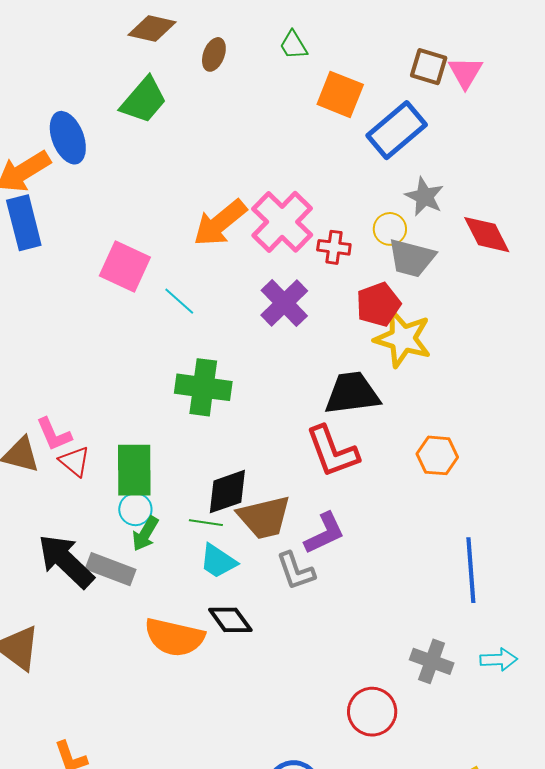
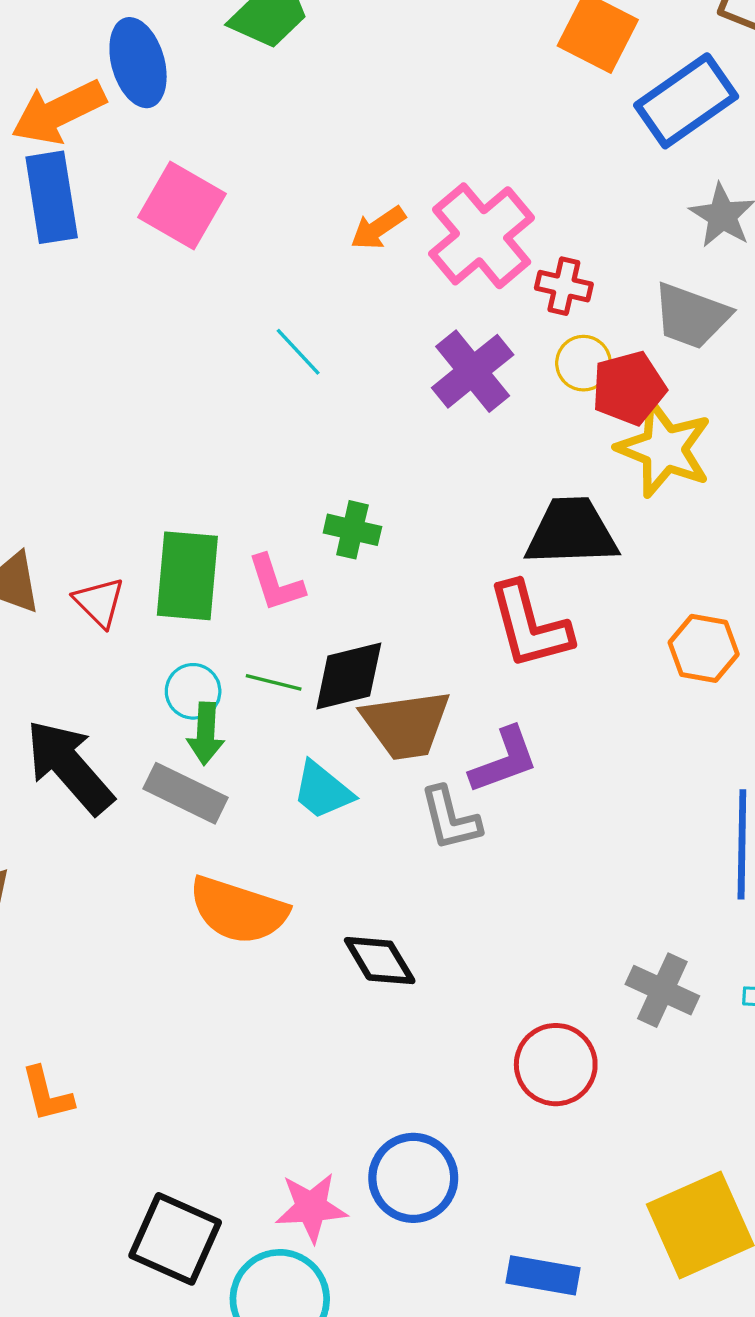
orange arrow: (220, 223) -> (378, 228), size x0.6
yellow circle: (390, 229) -> (583, 363), moved
pink square: (125, 267) -> (182, 205), moved
green cross: (203, 387) -> (352, 530), moved, size x0.6
pink L-shape: (54, 434) -> (276, 583), moved
green rectangle: (134, 470) -> (187, 576), moved
green line: (206, 523) -> (274, 682), moved
green arrow: (145, 534) -> (206, 734), turned -33
gray rectangle: (111, 569) -> (186, 793), moved
black diamond: (230, 620) -> (380, 961), moved

